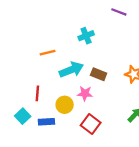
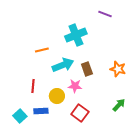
cyan cross: (86, 36) -> (76, 35), size x1.5
brown rectangle: (99, 74) -> (87, 69), turned 48
cyan square: (23, 116) -> (20, 116), moved

